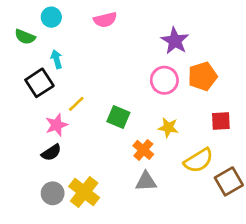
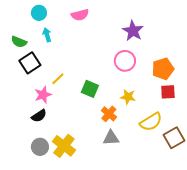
green semicircle: (25, 37) -> (19, 42), moved
cyan arrow: (57, 59) -> (47, 35), moved
orange pentagon: (203, 76) -> (163, 69), moved

